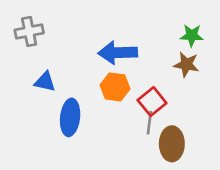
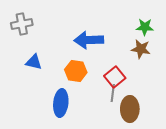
orange hexagon: (115, 87) -> (76, 71), moved
blue ellipse: (70, 117) -> (61, 103), moved

